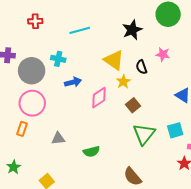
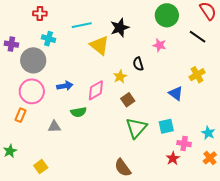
black star: (132, 30) -> (120, 28), moved
pink star: (163, 54) -> (159, 45), moved
cyan cross: (58, 59) -> (49, 39), moved
yellow triangle: (114, 60) -> (99, 45), moved
blue arrow: (73, 82) -> (65, 86), moved
green semicircle: (91, 151) -> (78, 112), moved

